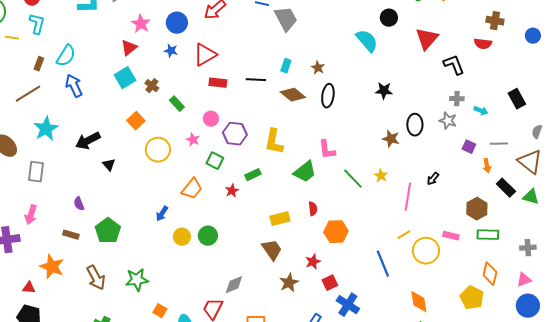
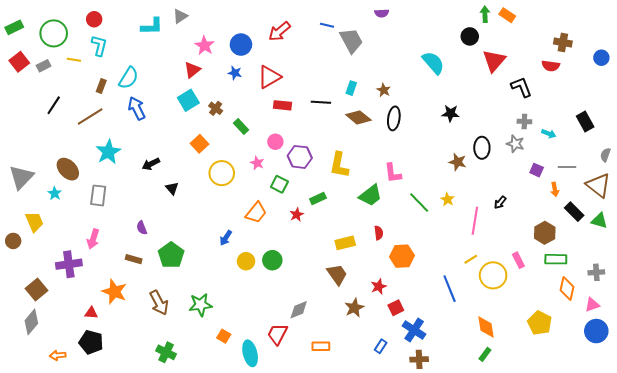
black circle: (389, 18) -> (470, 36), moved
black arrow: (88, 141) -> (151, 164), size x0.7
pink rectangle: (451, 236) -> (518, 260), turned 49
orange diamond: (490, 274) -> (567, 289), moved

